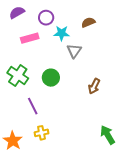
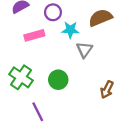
brown semicircle: (88, 22) -> (100, 18), size x1.5

